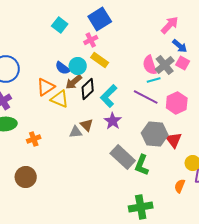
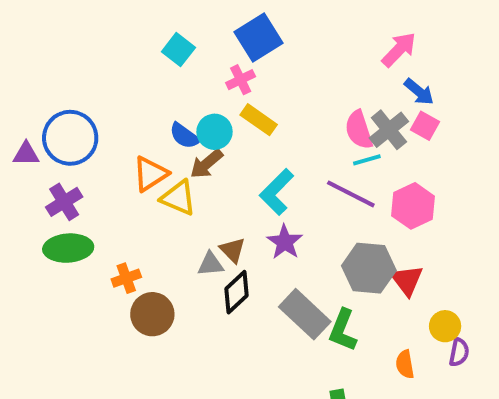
black diamond: (88, 89) -> (237, 292), moved
brown circle: (26, 177) -> (152, 314), moved
orange semicircle: (180, 186) -> (405, 364), moved, turned -32

